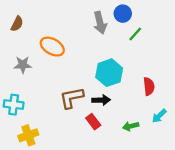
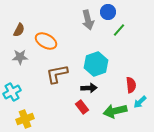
brown semicircle: (17, 24) -> (19, 30), moved
red semicircle: (149, 86) -> (131, 85), moved
brown L-shape: (72, 98) -> (57, 74), moved
cyan cross: (14, 105) -> (12, 92), turned -36
green arrow: (131, 126) -> (115, 111), size x1.6

